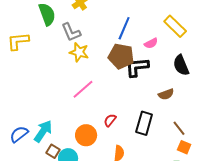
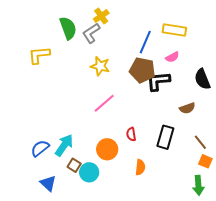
yellow rectangle: (175, 26) -> (174, 30), moved, turned -35
gray L-shape: (71, 32) -> (91, 33), moved, turned 80
red semicircle: (110, 120) -> (131, 134), turned -48

